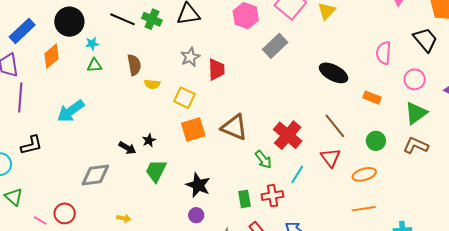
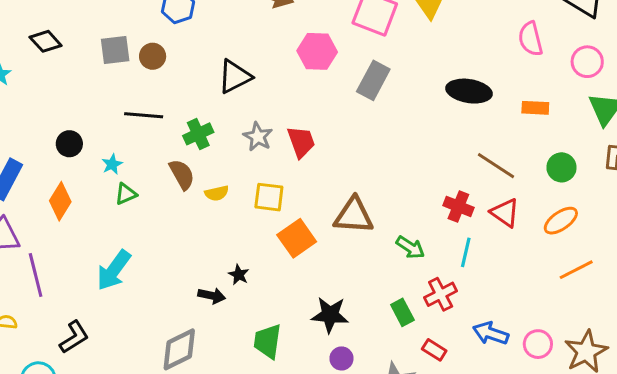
green cross: (152, 19) -> (198, 134), moved, turned -30
black circle: (69, 22) -> (69, 144), size x0.6
red cross: (288, 135) -> (458, 206), moved, size x0.7
green trapezoid: (156, 171) -> (267, 341), moved

